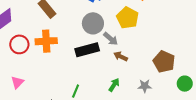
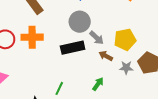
yellow pentagon: (128, 18) -> (125, 40), moved, turned 30
gray star: (145, 86) -> (126, 68), moved

